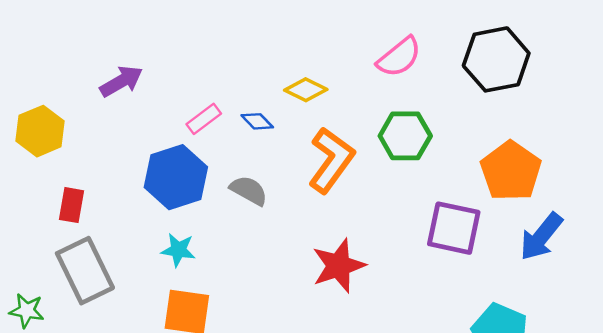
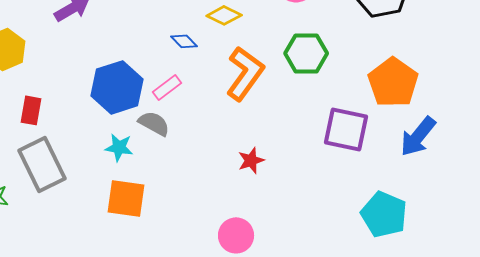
pink rectangle: (204, 119) -> (167, 87), moved
gray semicircle: (249, 190) -> (154, 123), moved
red star: (339, 266) -> (251, 160), size x0.6

